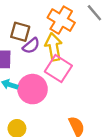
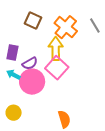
brown square: (20, 32) -> (33, 21), moved
purple semicircle: (31, 46) -> (30, 63), moved

